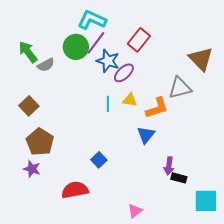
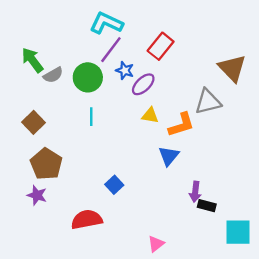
green circle: (76, 47) -> (88, 77), moved
blue star: (108, 61) -> (125, 70), size x0.7
cyan line: (108, 104) -> (91, 117), moved

